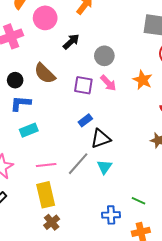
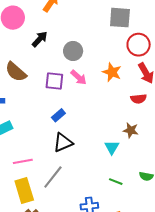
black triangle: (101, 139) -> (63, 143), moved
gray line: (78, 164) -> (53, 177), moved
cyan triangle: (104, 167) -> (112, 147), moved
green line: (138, 201) -> (116, 182), moved

